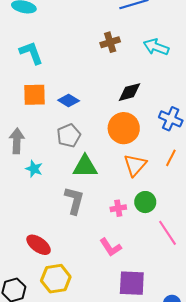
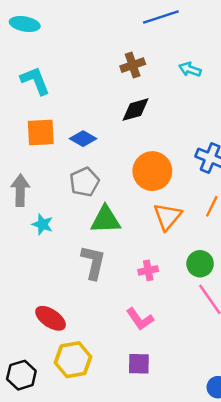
cyan arrow: (156, 47) -> (190, 69), size x0.7
black diamond: (129, 92) -> (135, 110), moved
green circle: (145, 202) -> (200, 264), moved
purple square: (132, 283) -> (139, 364), moved, size x0.7

